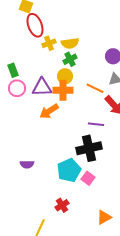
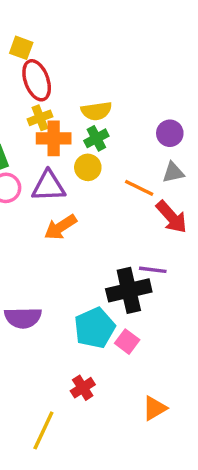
yellow cross: (49, 43) -> (40, 118), moved
orange cross: (63, 90) -> (54, 138), moved
purple line: (96, 124) -> (153, 270), moved
purple semicircle: (27, 164) -> (23, 318), size x1.5

